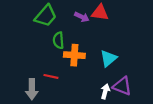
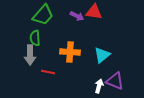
green semicircle: (58, 40) -> (35, 38), moved
gray arrow: (32, 89) -> (30, 55), moved

